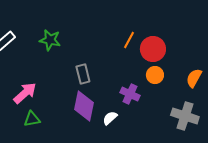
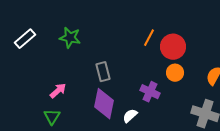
pink arrow: (25, 93) -> (58, 91), moved, size x0.7
green triangle: (32, 119) -> (52, 117), turned -48

